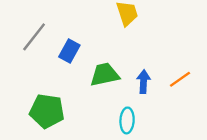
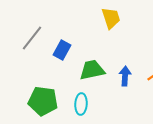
cyan ellipse: (127, 120) -> (81, 104), moved

